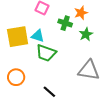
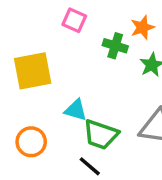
cyan triangle: (38, 36) -> (76, 110), moved
green trapezoid: (46, 53) -> (101, 135), moved

